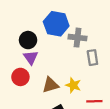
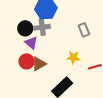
gray cross: (78, 38) -> (42, 27), moved
brown triangle: (50, 85) -> (39, 64), moved

